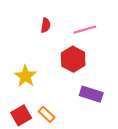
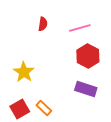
red hexagon: (73, 59) -> (88, 56), moved

